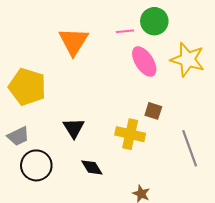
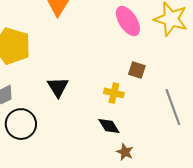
yellow cross: (130, 134) -> (114, 93), size x0.7
black diamond: (92, 167) -> (109, 126), moved

